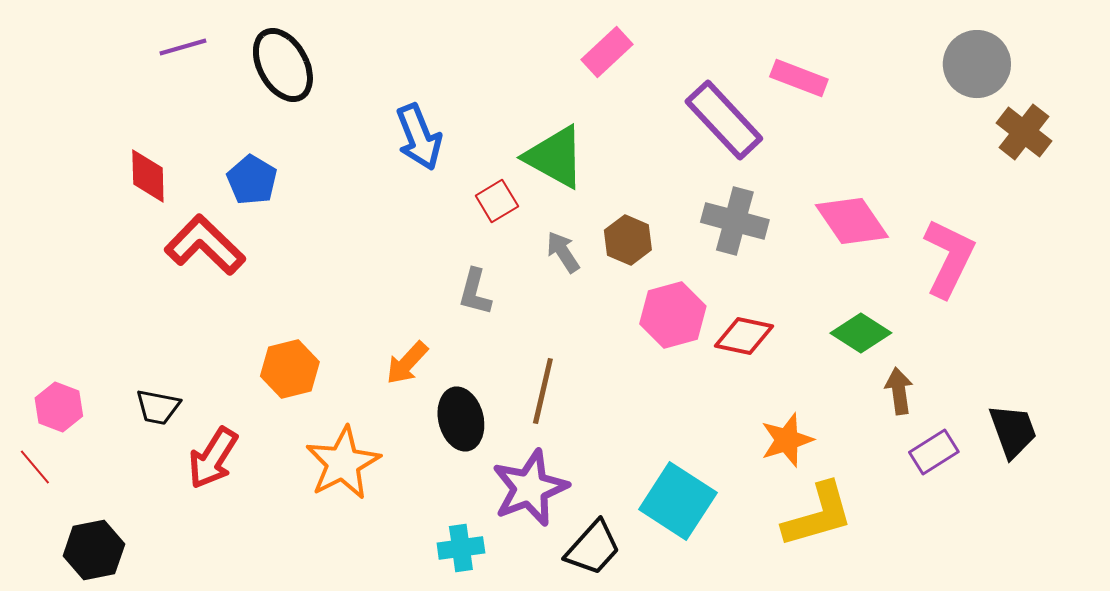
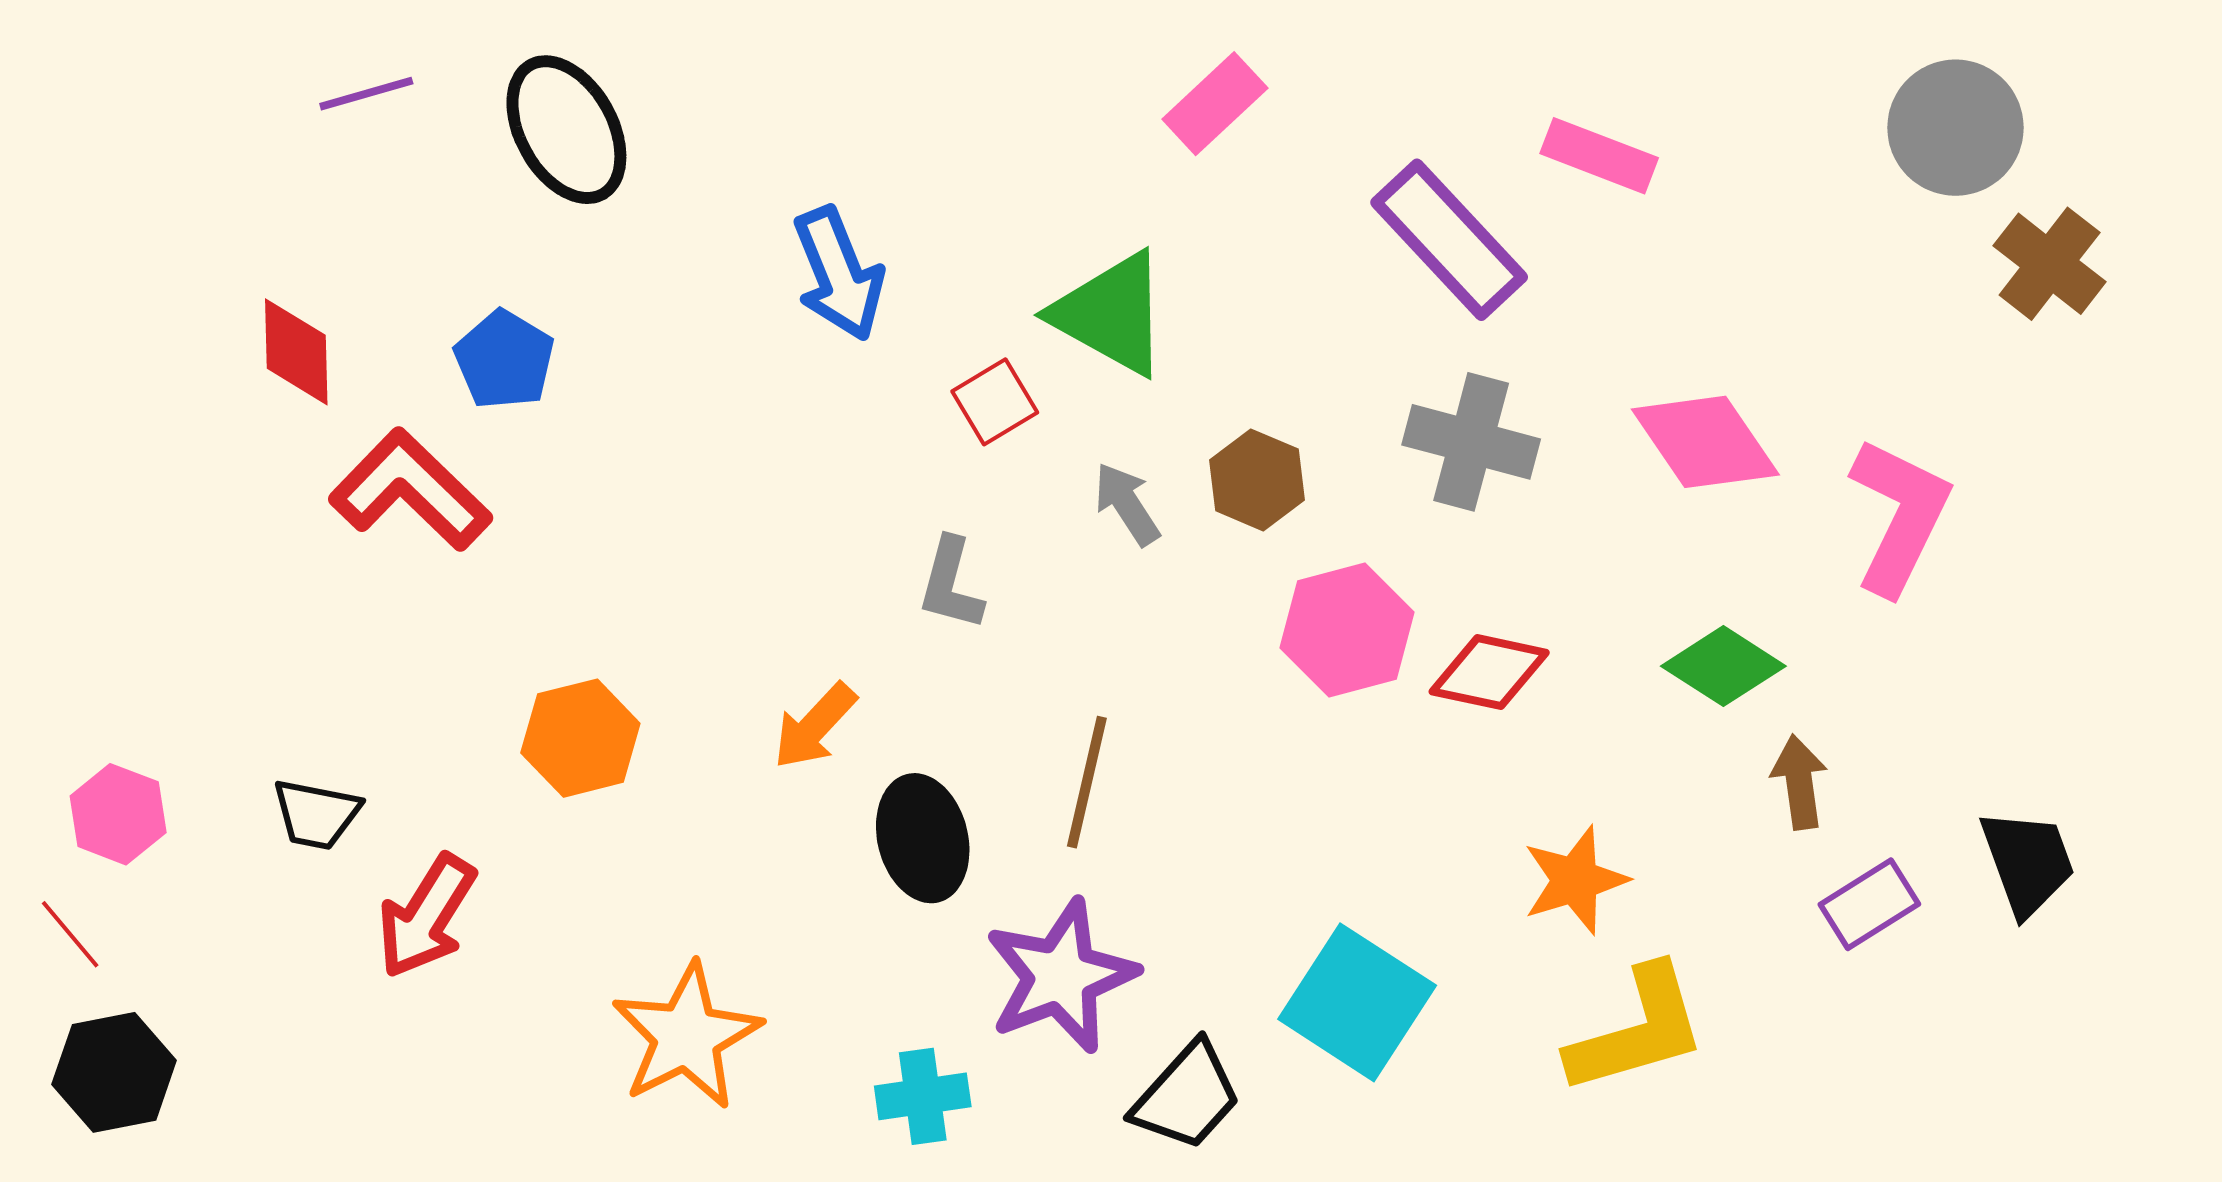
orange star: (343, 463) -> (687, 1036), moved
black hexagon: (94, 550) -> (114, 1072), moved

